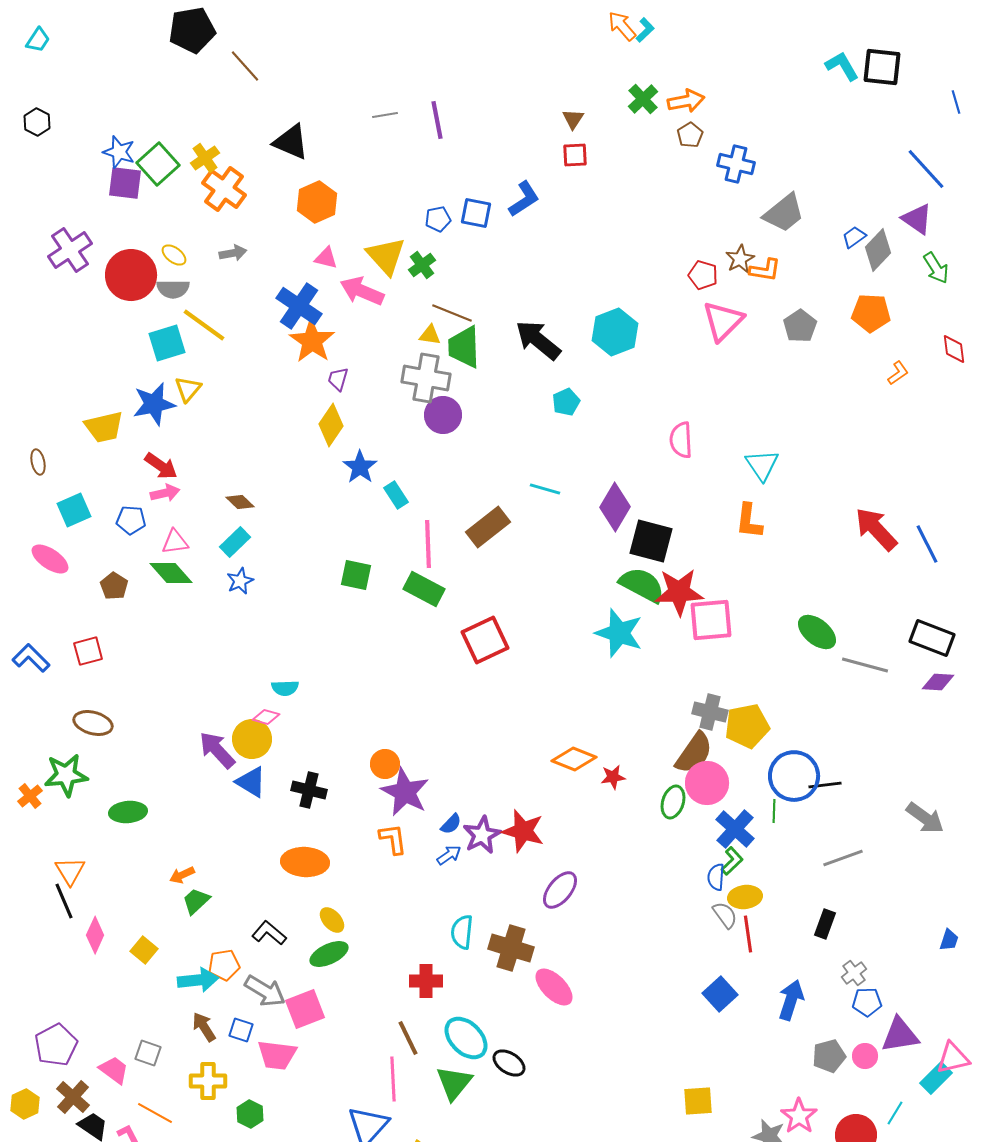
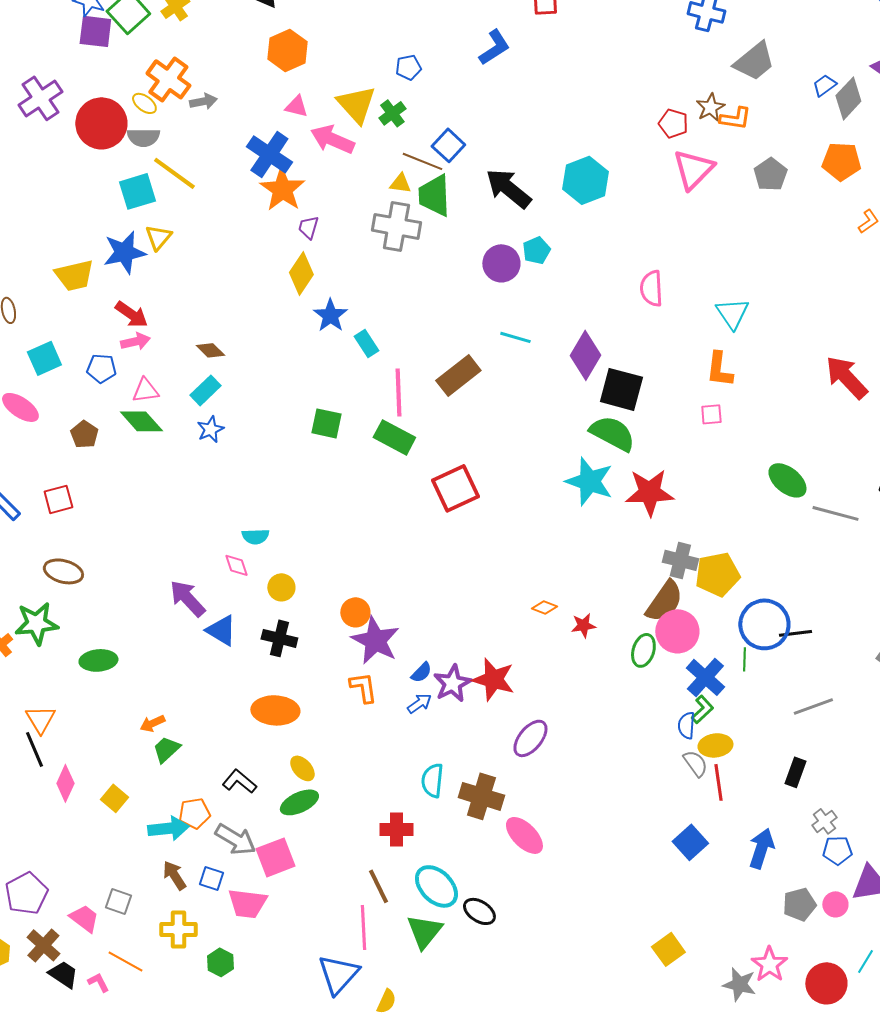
orange cross: (224, 189) -> (168, 79), moved
blue square: (476, 213) -> (448, 145), moved, turned 32
purple circle: (443, 415) -> (501, 263), moved
red star: (679, 592) -> (649, 492), moved
pink square: (711, 620) -> (711, 414), moved, size x0.5
pink diamond: (266, 717) -> (236, 565), turned 56
yellow circle: (252, 739) -> (281, 587), moved, size x0.7
orange diamond: (574, 759) -> (544, 607), size x0.6
yellow square: (698, 1101) -> (668, 949), turned -32

